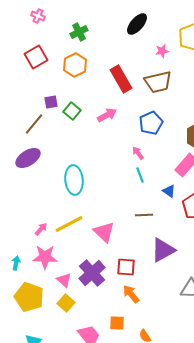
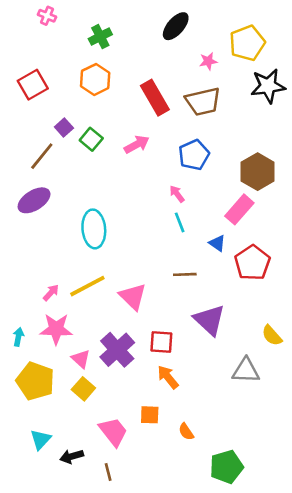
red square: (36, 57) -> (33, 85), moved
purple square: (51, 102) -> (64, 128), turned -32
purple triangle: (163, 250) -> (209, 320), turned -48

